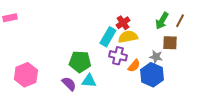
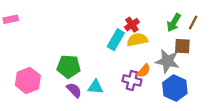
purple cross: (118, 56) -> (132, 80), moved
gray star: (156, 57) -> (167, 61), size x1.6
green pentagon: (80, 62) -> (69, 67), moved
blue hexagon: (152, 75) -> (175, 88), moved

